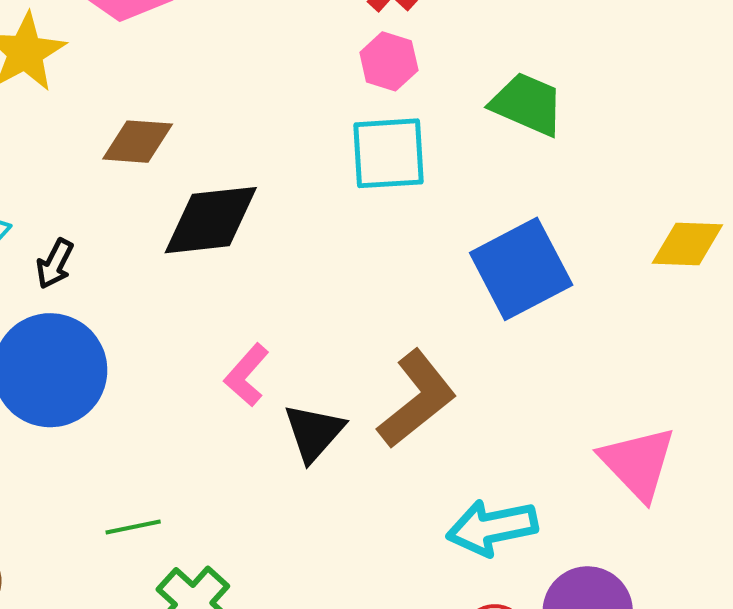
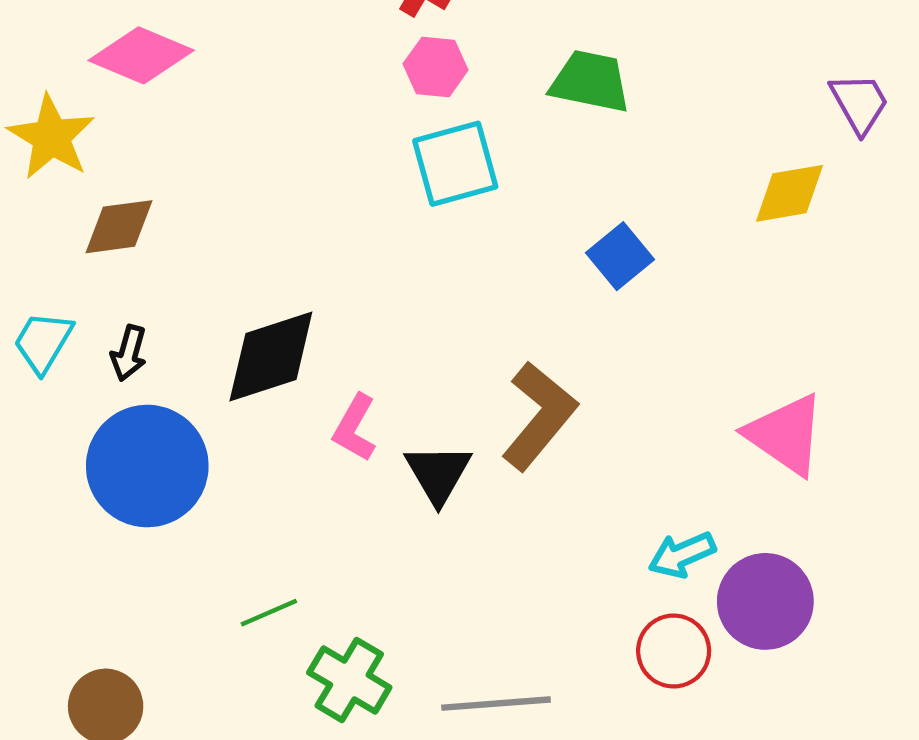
brown diamond: (138, 142) -> (119, 227), moved
black diamond: (211, 220) -> (271, 356), moved
blue square: (521, 269) -> (620, 256), size x0.6
cyan arrow: (492, 527) -> (682, 555), moved, size x0.7

